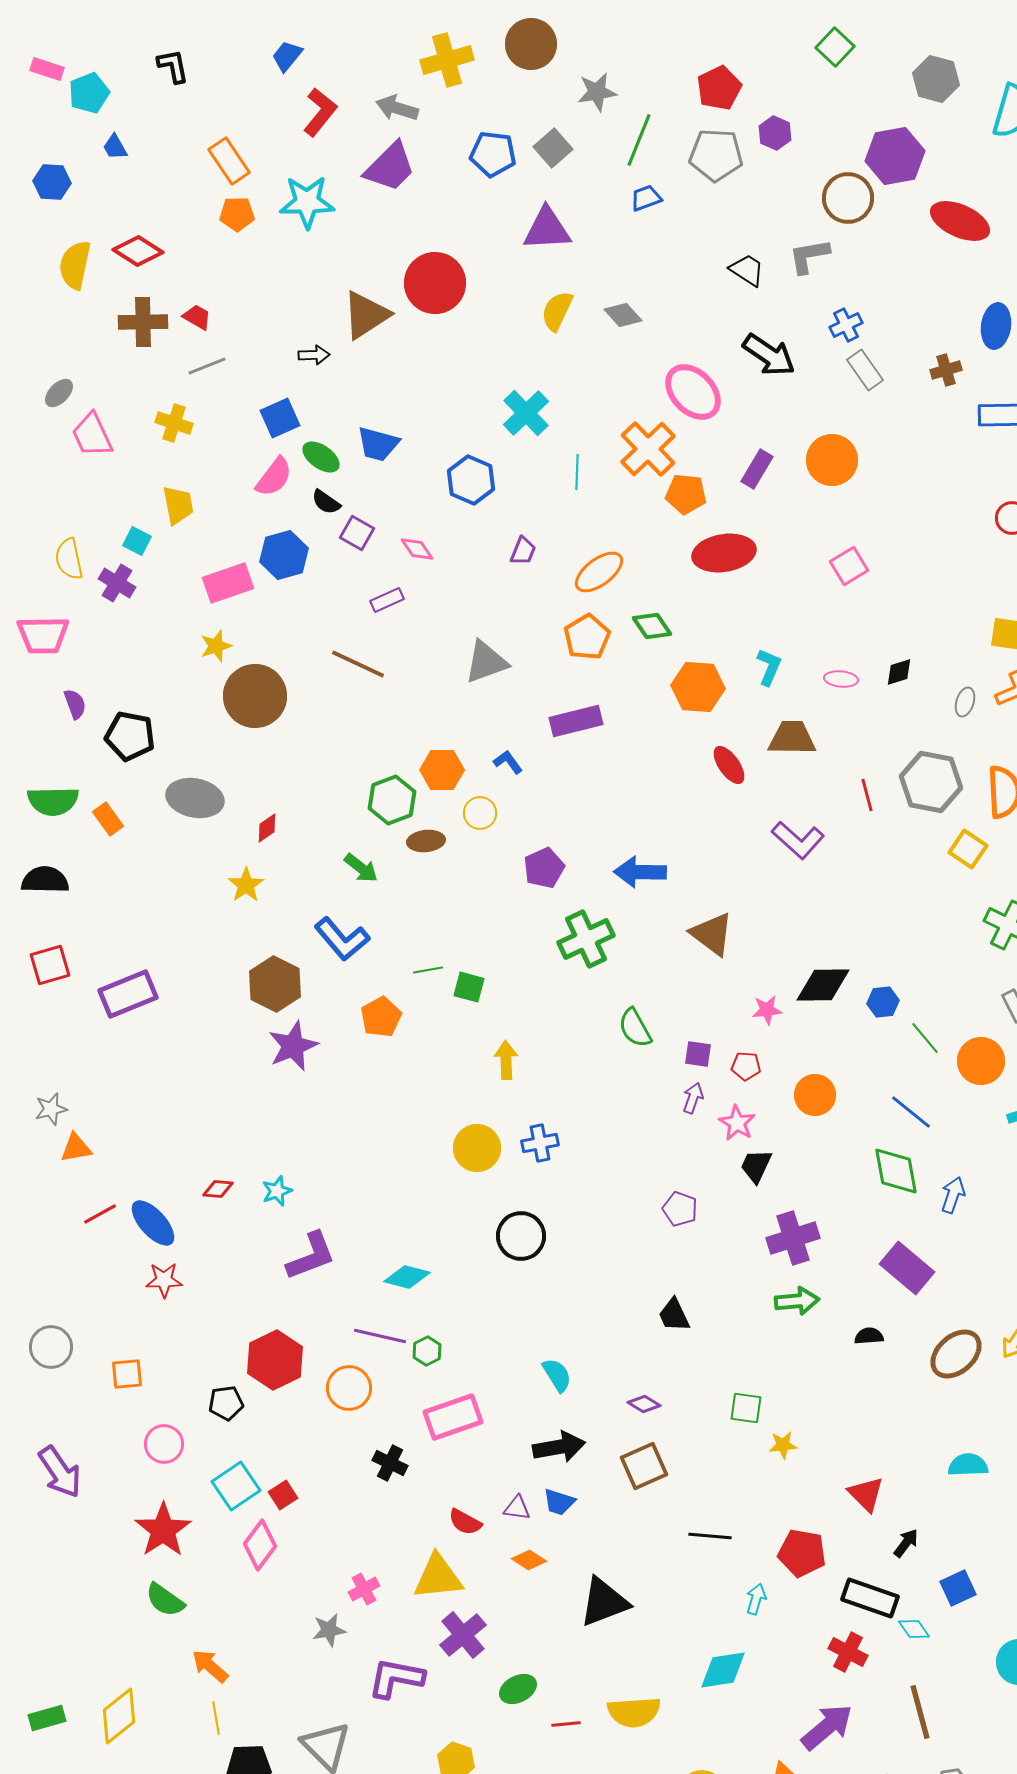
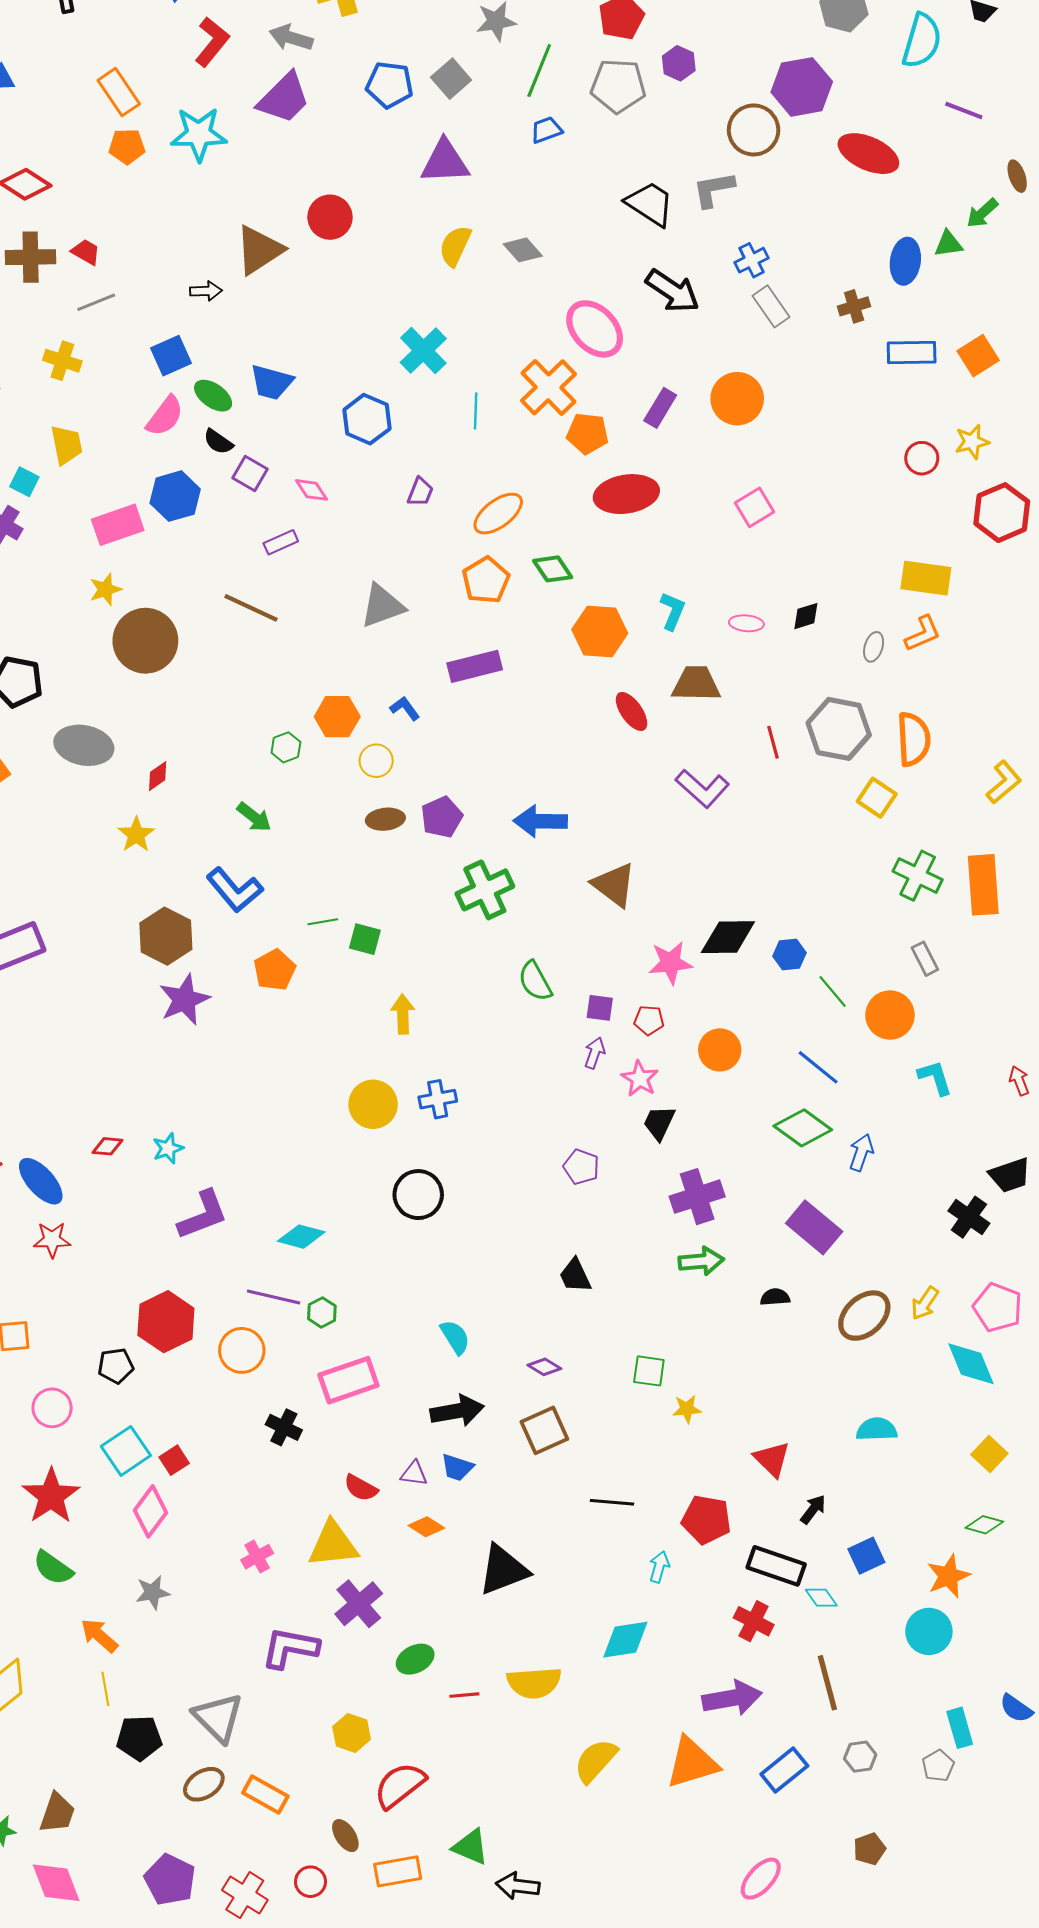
black trapezoid: (747, 270) -> (650, 204), size x1.4
red circle: (435, 283) -> (330, 217), size x0.7
green hexagon: (392, 800) -> (286, 747), size x0.6
brown ellipse: (426, 841) -> (385, 819), moved
pink star: (767, 1010) -> (670, 963), size x1.4
green diamond: (896, 1171) -> (803, 1128), turned -44
gray star: (329, 1630) -> (153, 1592), moved
purple arrow: (827, 1727) -> (732, 1698), turned 30

